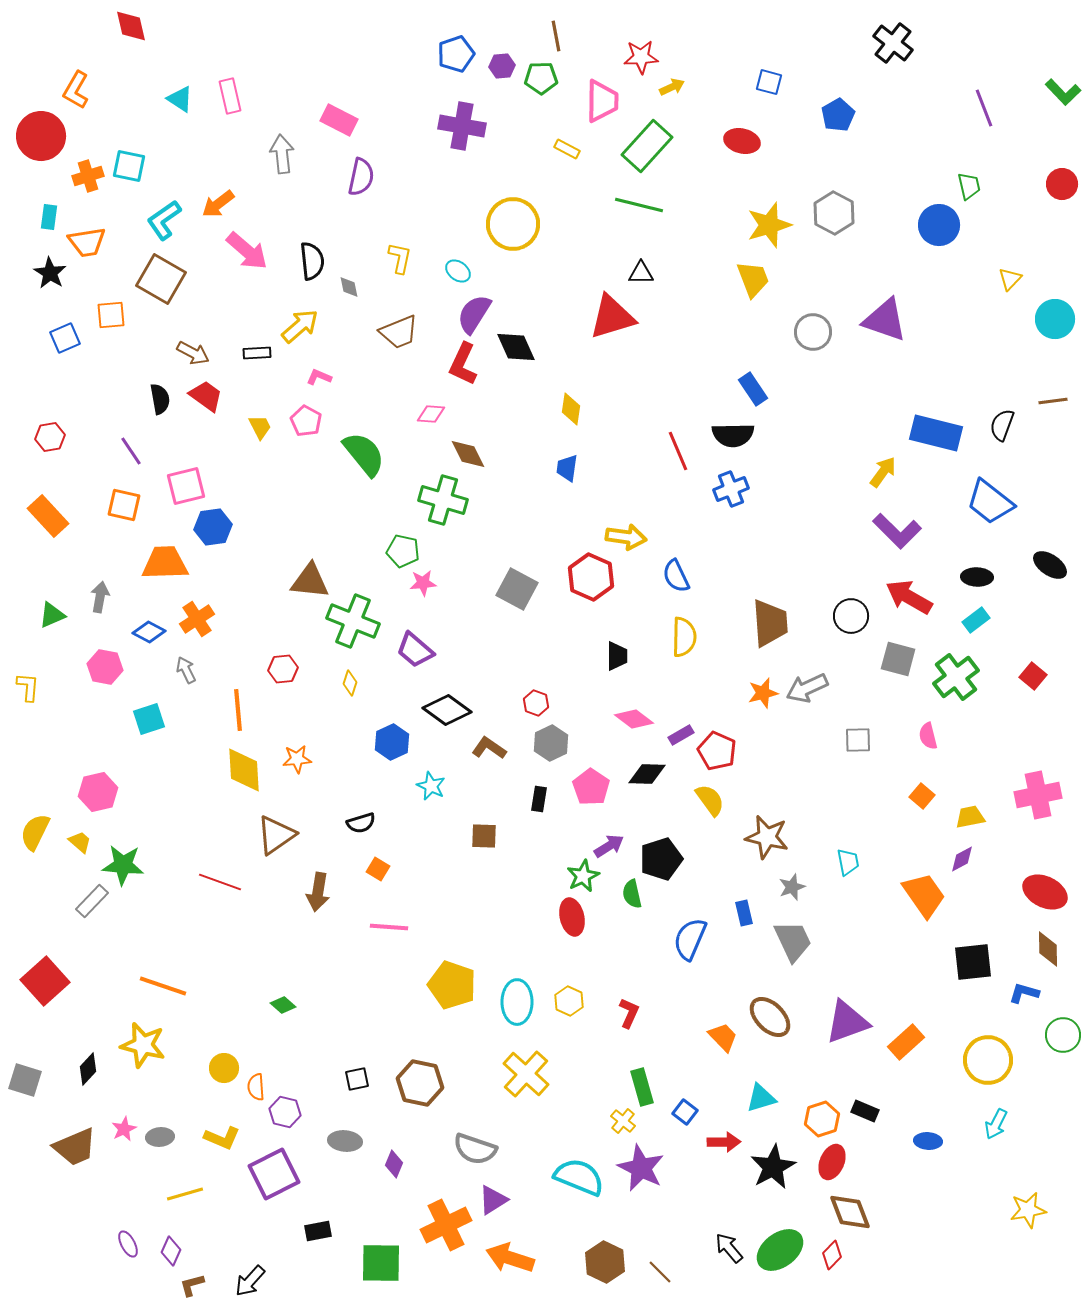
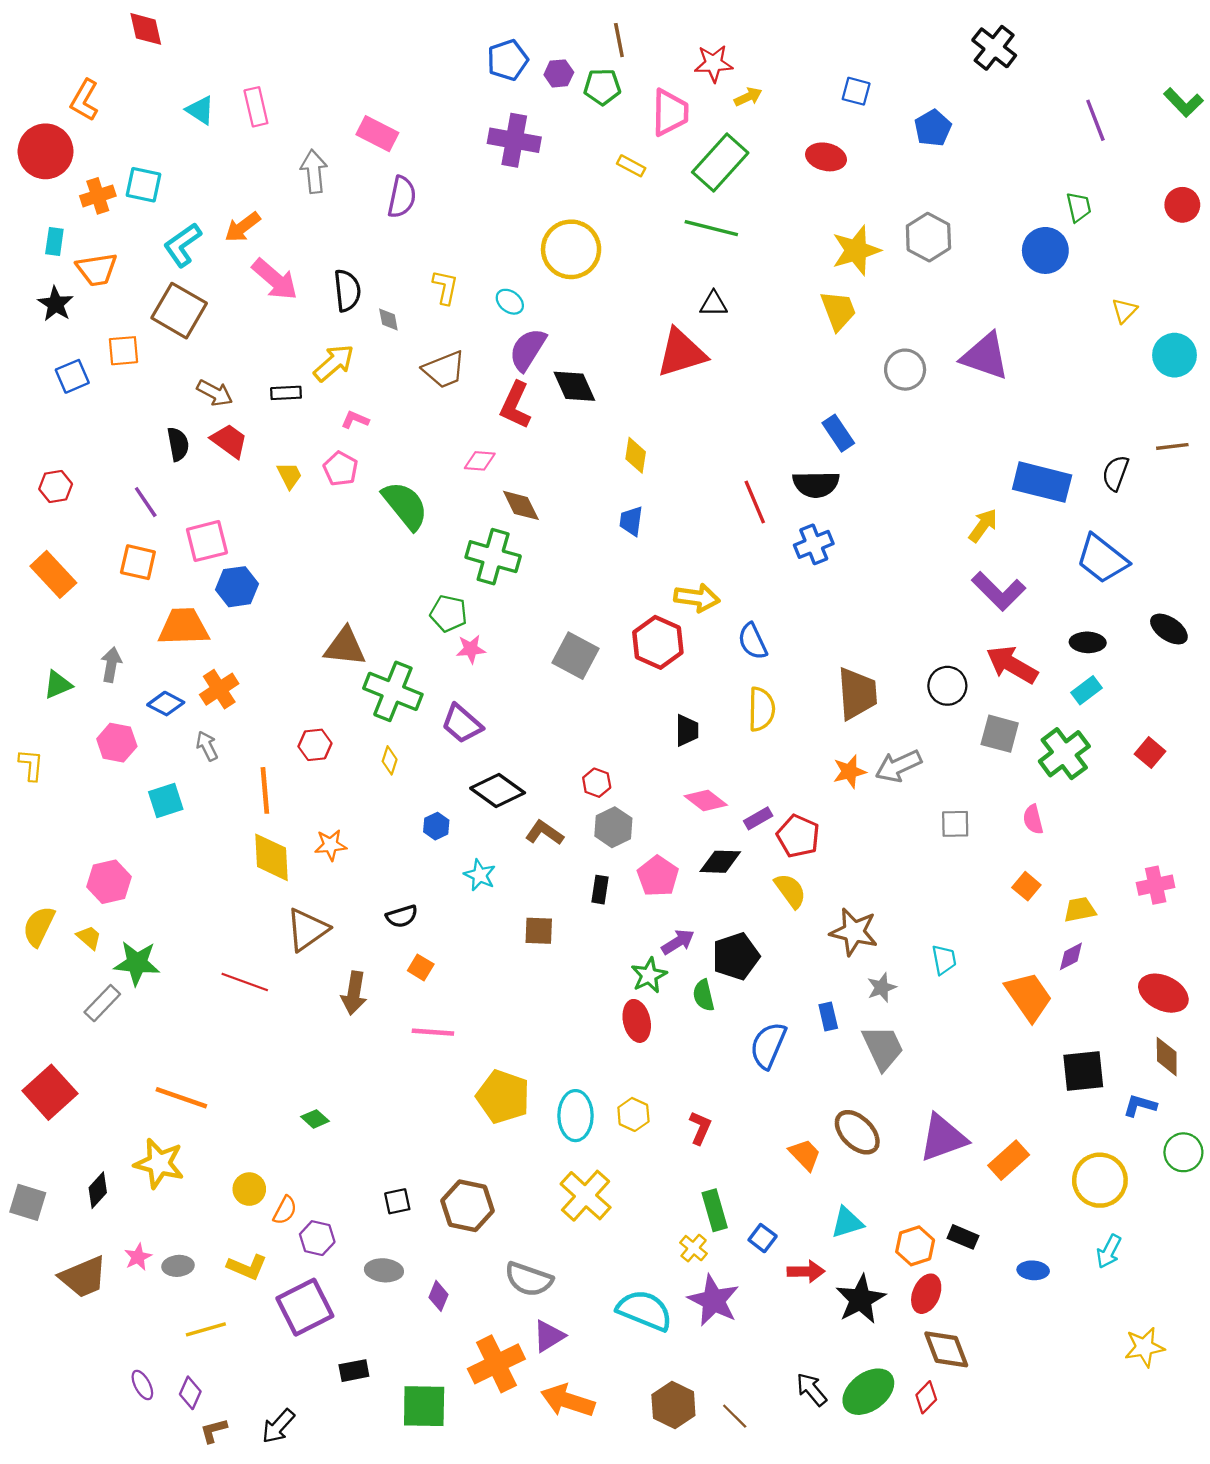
blue hexagon: (392, 742) -> (436, 826), size x0.7
pink cross: (1038, 795) -> (1156, 885), size x0.7
orange semicircle: (256, 1087) -> (285, 1210), turned -148

